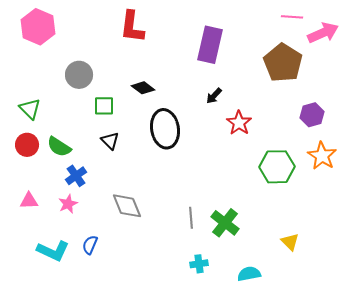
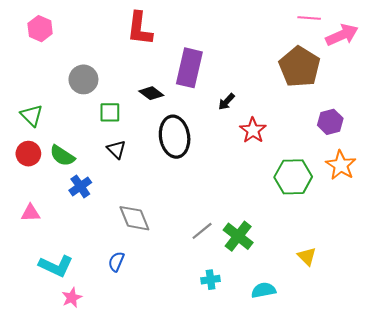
pink hexagon: (38, 27) -> (40, 29), size x0.7
purple rectangle: (210, 45) -> (189, 68), moved
pink star: (68, 204) -> (72, 298), moved
gray line: (191, 218) -> (202, 231), turned 55
blue semicircle: (90, 245) -> (116, 262), moved

